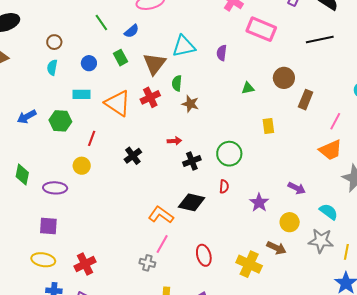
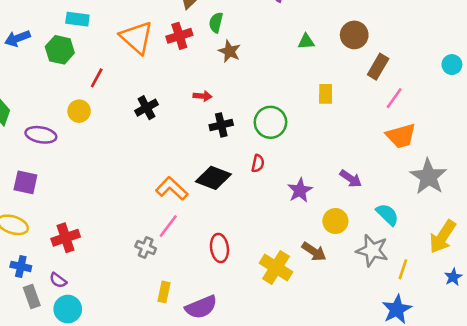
cyan rectangle: (81, 94) -> (77, 19), moved
pink line: (335, 121) -> (394, 98), moved

